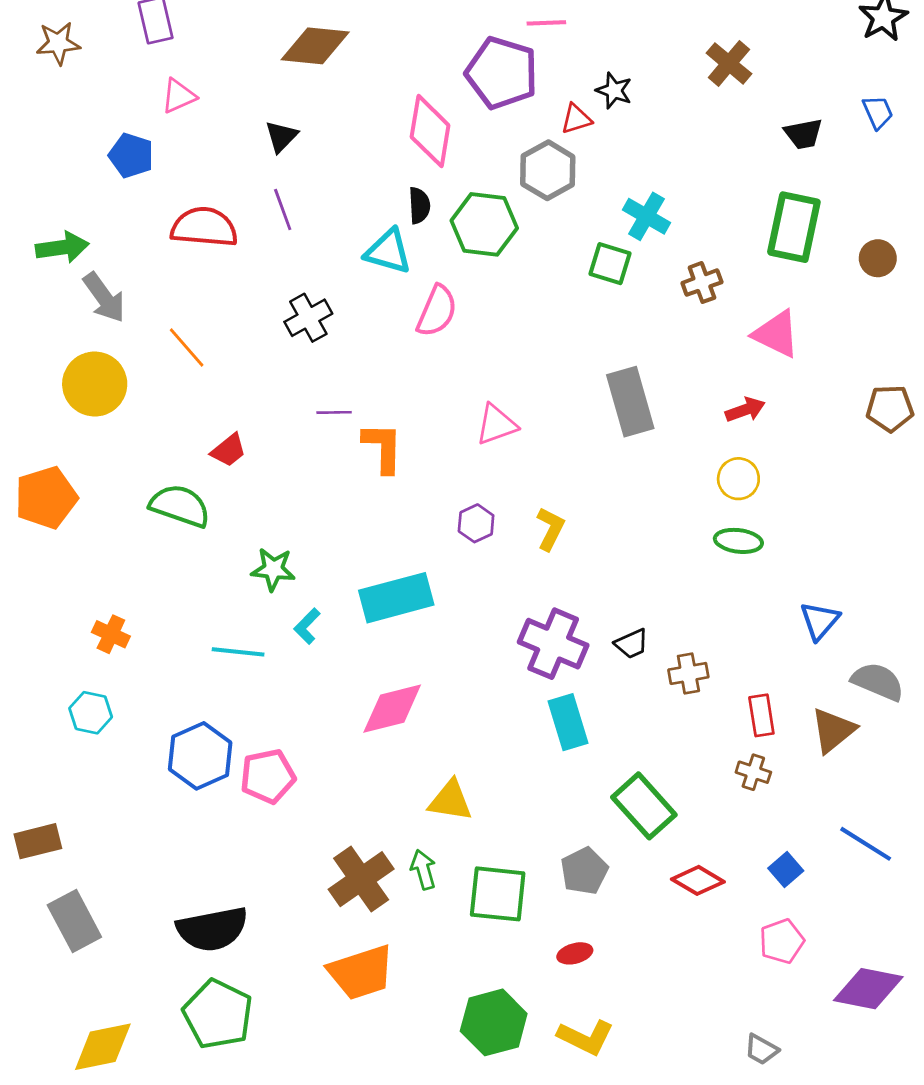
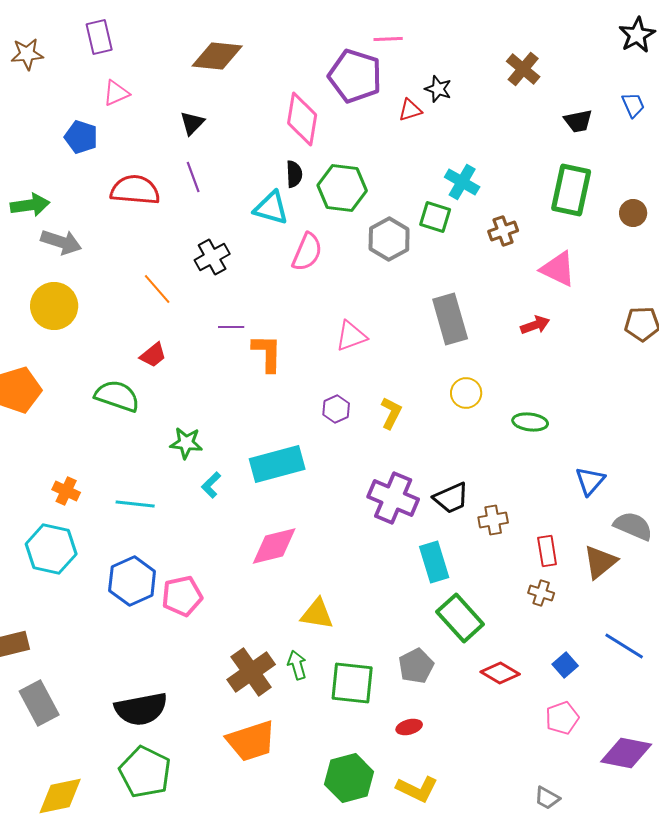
gray hexagon: (548, 170) -> (389, 239), moved
gray arrow: (104, 297) -> (61, 242), turned -36
orange line: (187, 347) -> (157, 289), moved
yellow circle: (738, 479) -> (466, 393), moved
black trapezoid: (632, 644) -> (451, 498), size x1.4
cyan line: (238, 652) -> (135, 504), moved
cyan hexagon: (91, 713) -> (51, 549), size x1.6
cyan rectangle: (568, 722) -> (434, 562), moved

